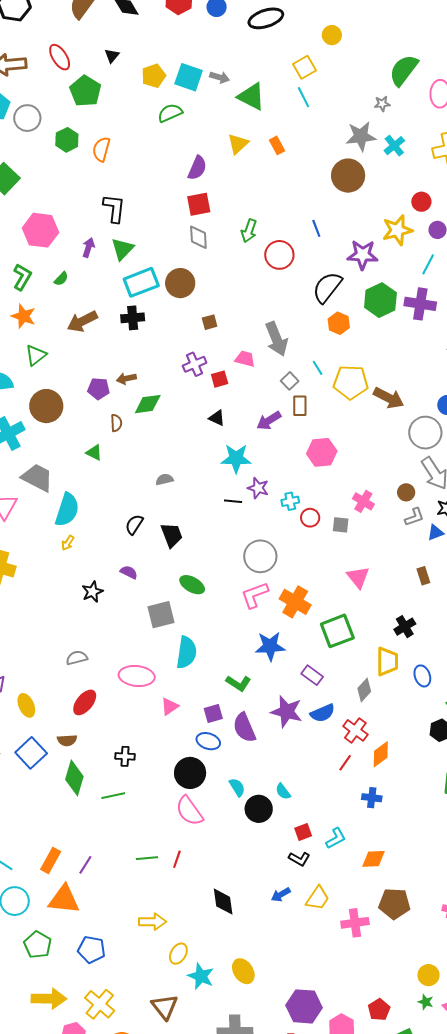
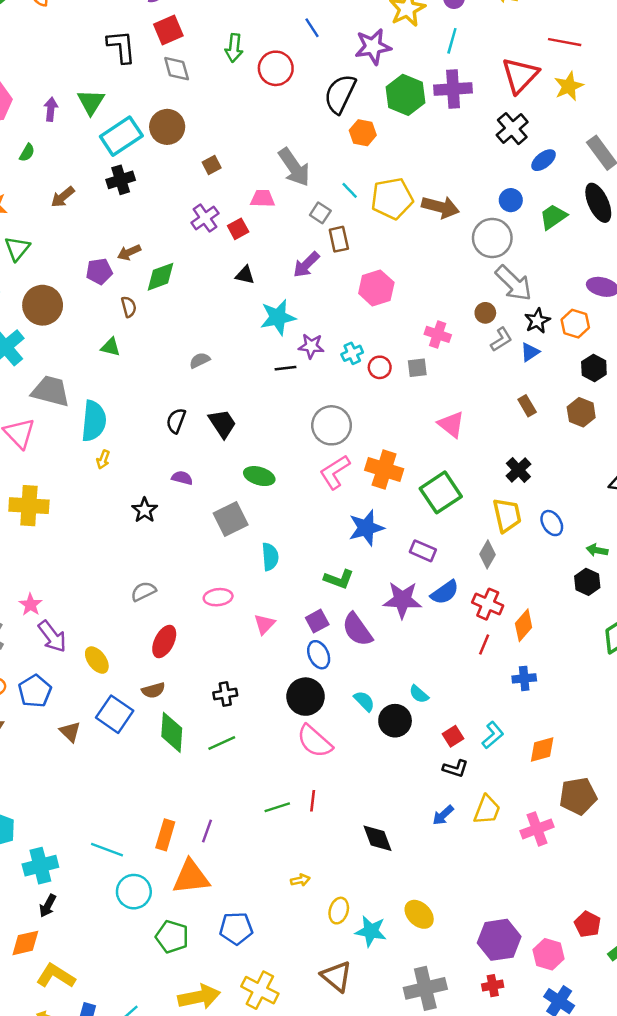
black L-shape: (114, 208) -> (121, 47), moved
brown arrow: (82, 321) -> (63, 197), size x0.7
cyan semicircle: (186, 652) -> (270, 557), size x0.7
pink ellipse: (137, 676) -> (218, 597), size x0.7
blue ellipse: (208, 741) -> (319, 655), turned 60
yellow arrow: (153, 922) -> (300, 880), size x0.6

